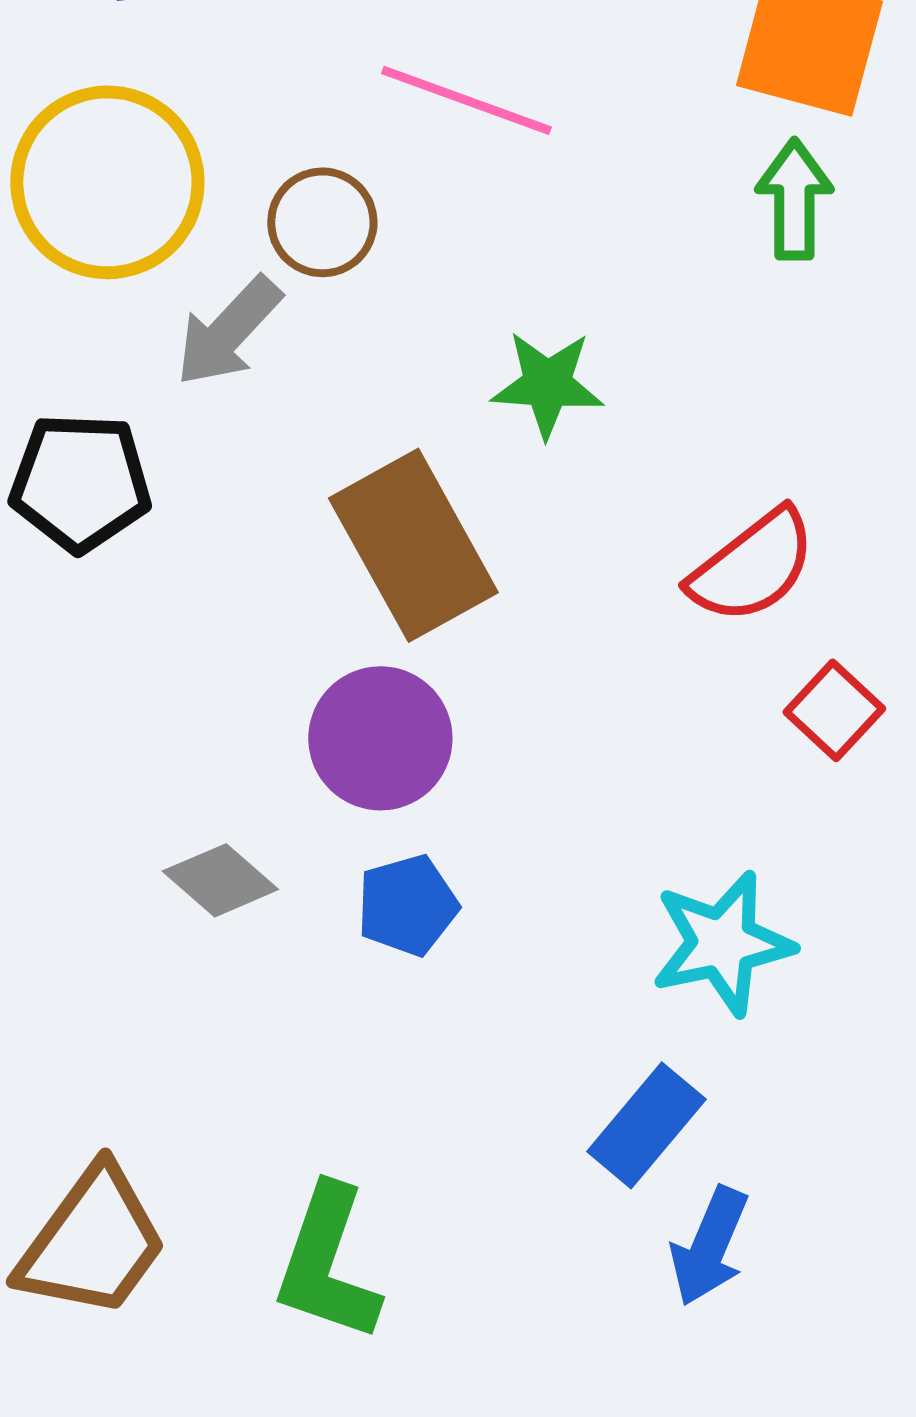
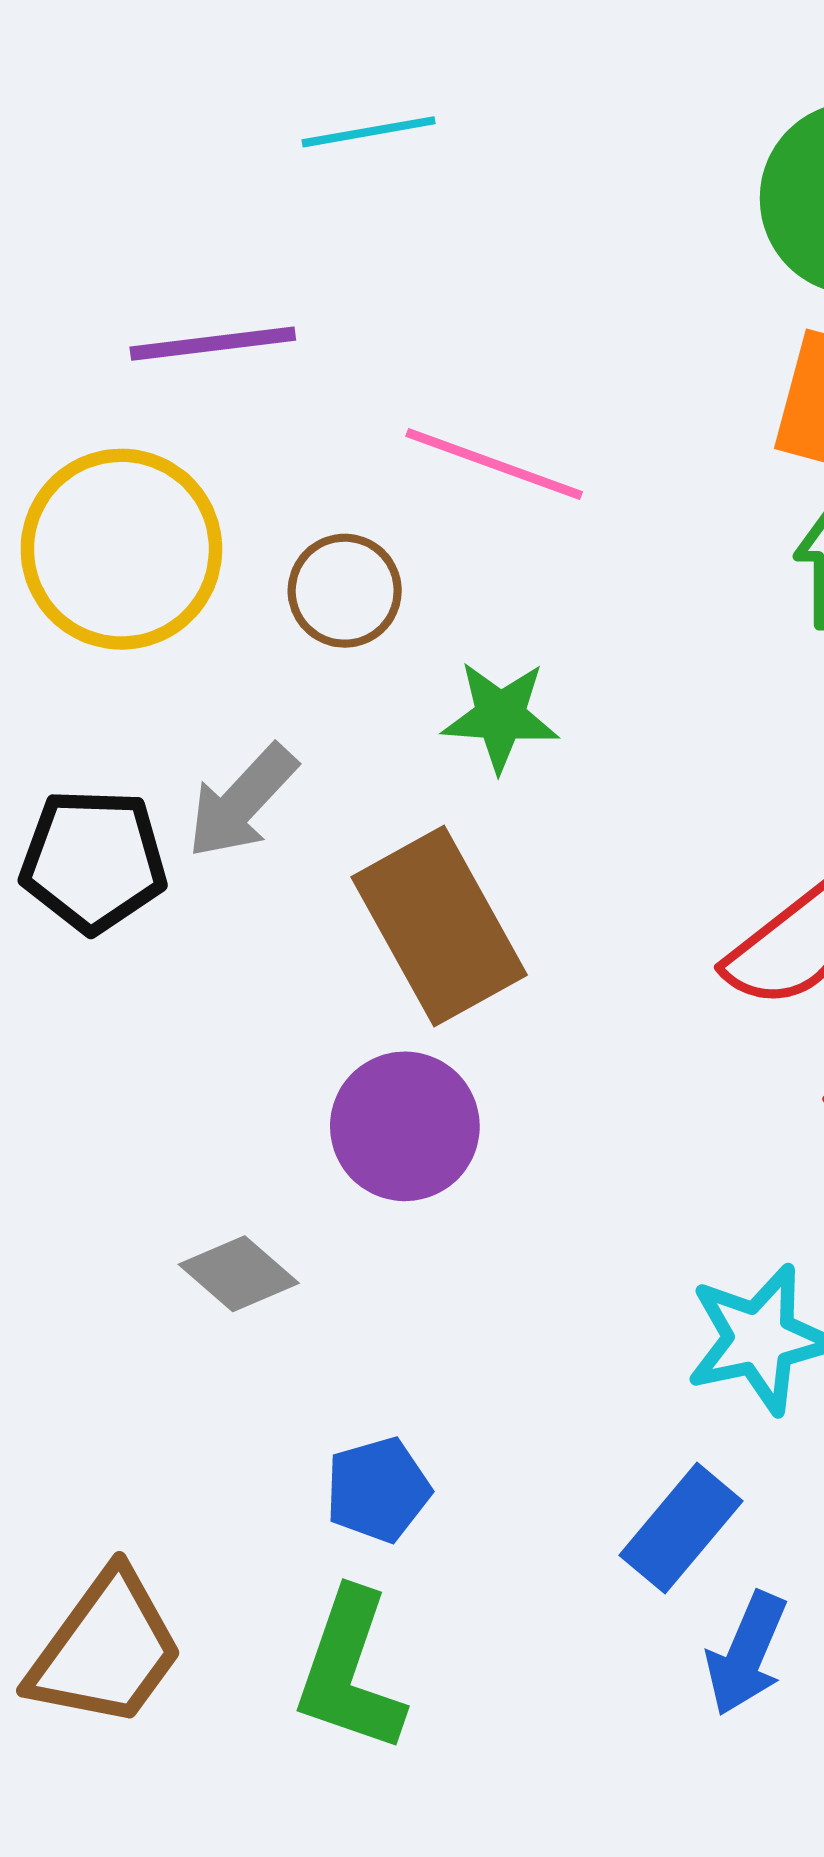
gray arrow: (228, 331) -> (242, 801), moved
green star: (547, 384) -> (500, 716), moved
blue pentagon: (407, 905) -> (378, 1490), moved

